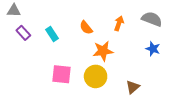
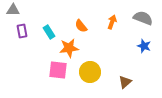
purple rectangle: (23, 33) -> (22, 31), turned 32
orange star: (103, 51) -> (69, 48), moved

